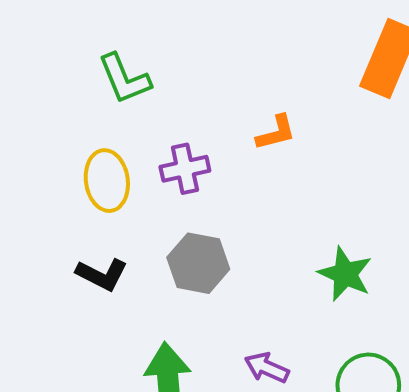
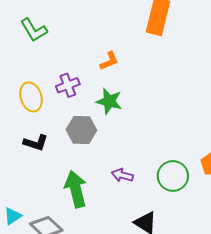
green L-shape: (124, 79) -> (34, 30), moved
green star: (345, 274) -> (109, 101), moved

